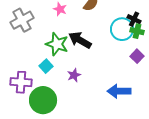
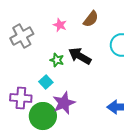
green star: (57, 44) -> (57, 60), size x0.6
purple star: (74, 75) -> (64, 103), moved, size x1.6

